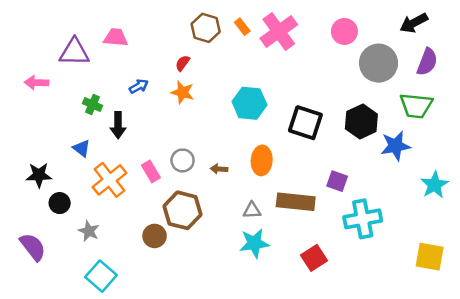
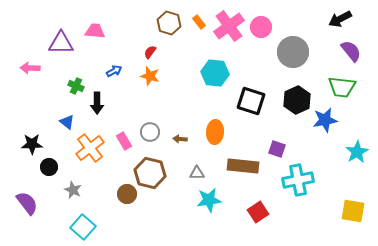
pink circle: (344, 31) -> (261, 27), moved
purple semicircle: (427, 62) -> (351, 51), turned -60
gray circle: (378, 63) -> (293, 52), moved
cyan hexagon: (249, 103) -> (215, 73), moved
gray triangle: (252, 210) -> (197, 173), moved

